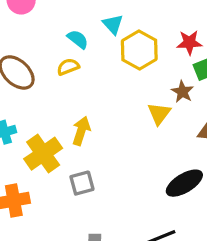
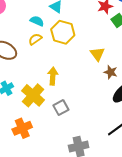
yellow hexagon: (139, 50) -> (63, 32), moved
brown star: (182, 92) -> (111, 72), moved

